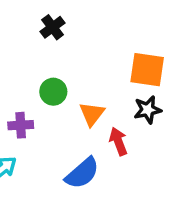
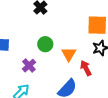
purple cross: (21, 125) -> (29, 66), turned -32

